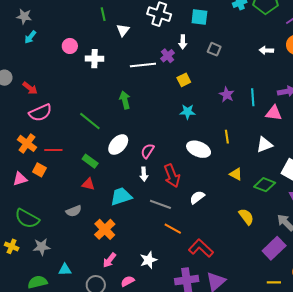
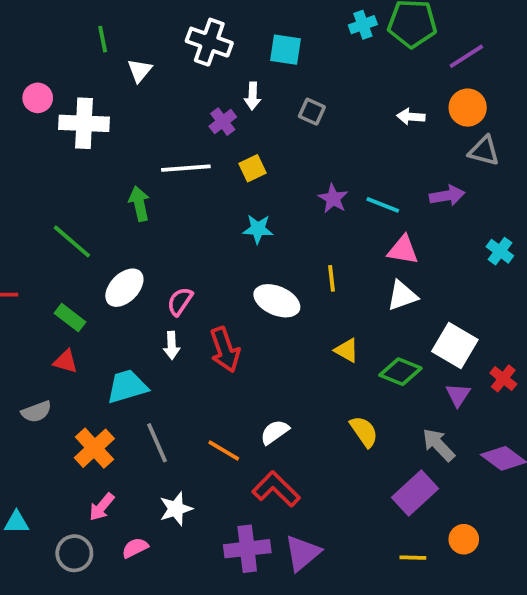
white cross: (95, 59) -> (84, 123), size x1.4
white line: (143, 65) -> (186, 168), moved
cyan line: (253, 97) -> (383, 205), turned -66
pink triangle: (274, 113) -> (403, 250), moved
white semicircle: (197, 197) -> (275, 432), moved
gray line: (160, 204) -> (157, 443), moved, turned 45

